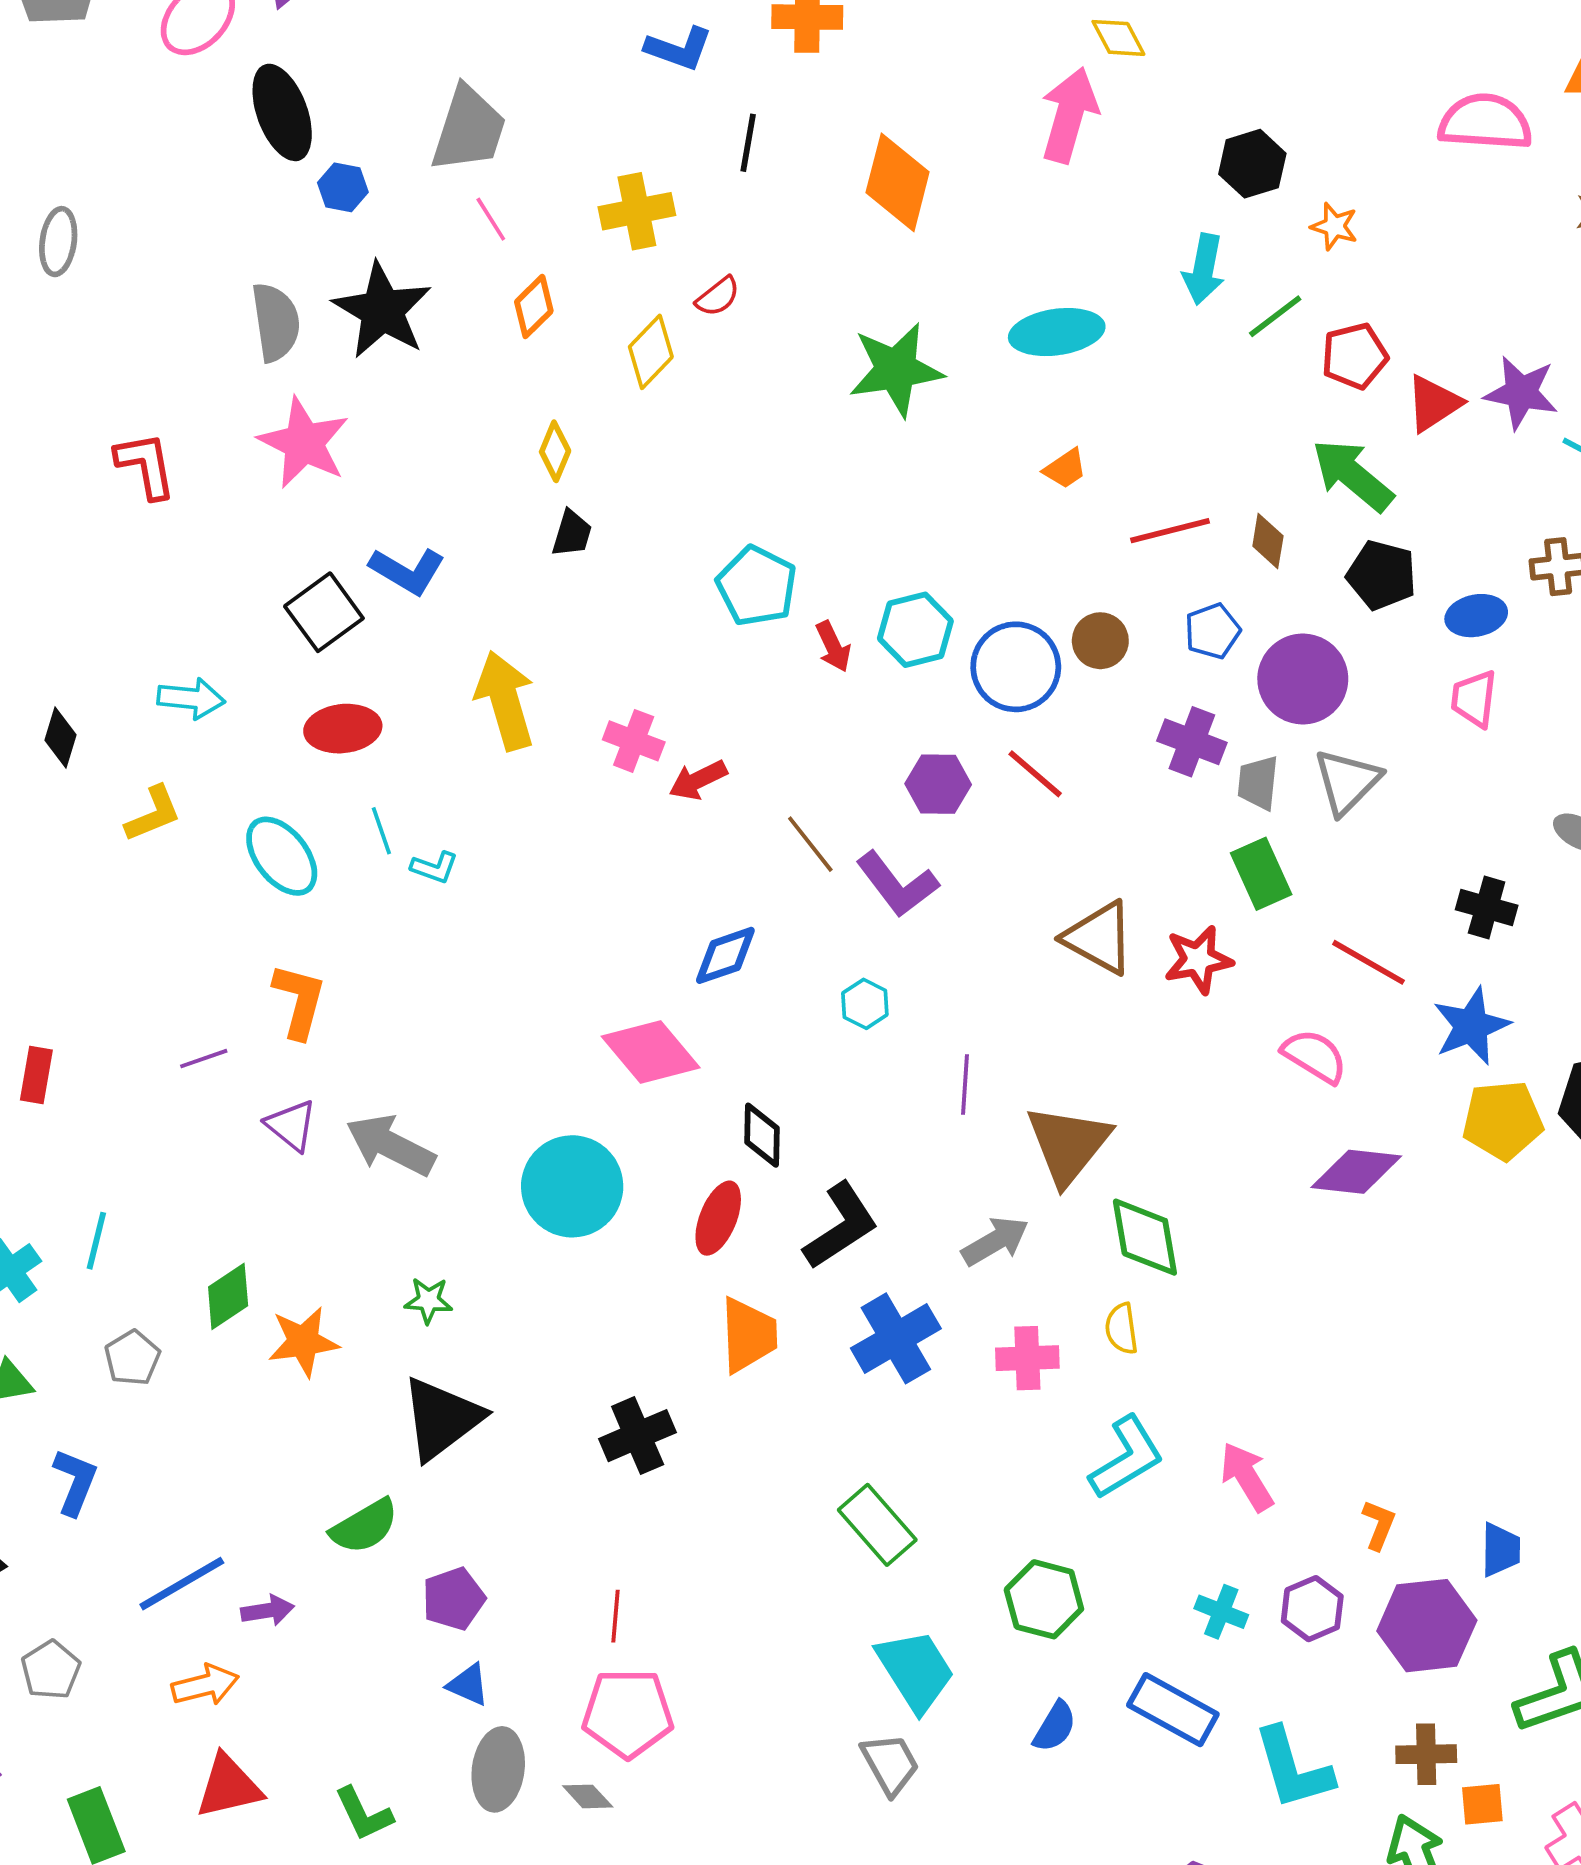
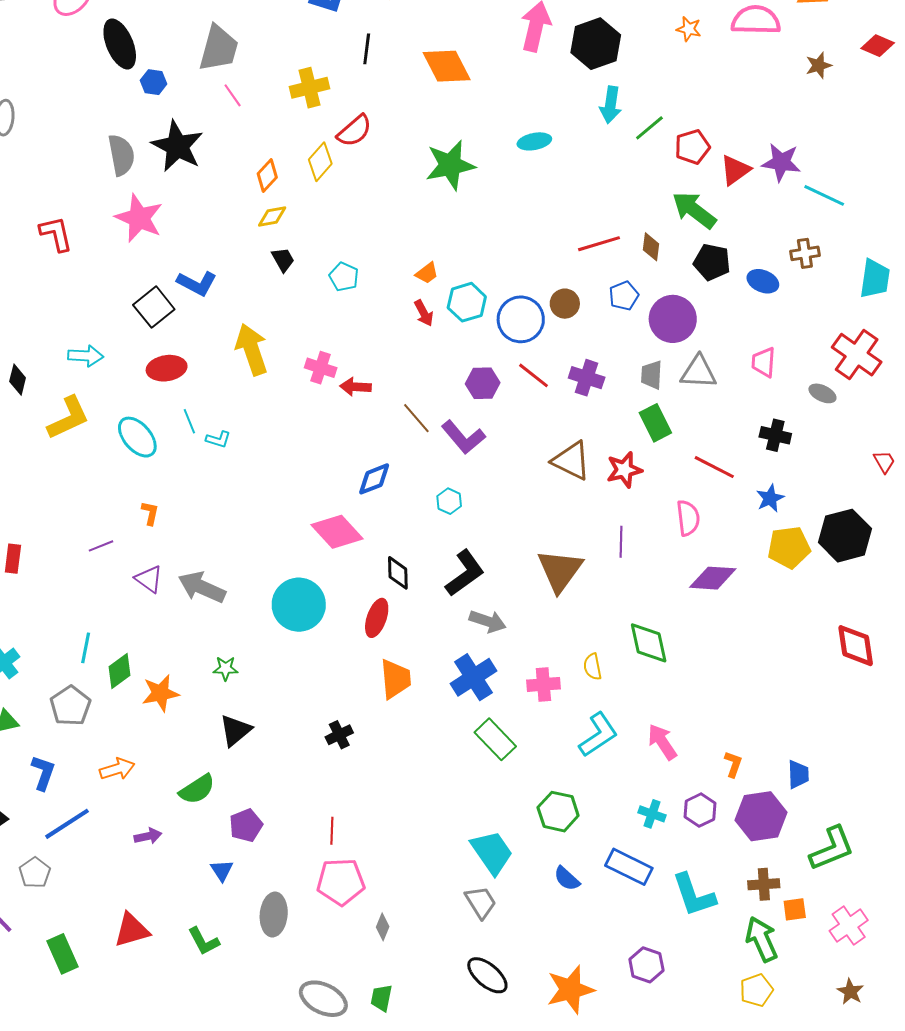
black hexagon: (1252, 164) -> (596, 44), moved, size x1.4
orange diamond: (898, 182) -> (447, 66), turned -39
orange star: (1334, 226) -> (689, 29), moved
red semicircle: (718, 297) -> (354, 131), size x1.5
orange diamond: (534, 306) -> (267, 176), moved
cyan ellipse: (1057, 332) -> (534, 141), size x0.7
yellow diamond: (555, 451) -> (272, 217), turned 60
orange trapezoid: (1065, 469) -> (427, 273), moved
black trapezoid: (572, 533) -> (283, 260), turned -44
cyan pentagon: (757, 586) -> (344, 277), moved, size x0.7
blue ellipse: (1476, 616) -> (763, 281), turned 36
pink trapezoid: (1474, 699) -> (764, 362), moved
purple cross: (1192, 742) -> (587, 378), moved
red arrow: (698, 780) -> (356, 387), turned 32
gray triangle: (1347, 781) -> (699, 372), turned 51
yellow L-shape: (153, 814) -> (68, 418), size x1.4
orange L-shape: (299, 1001) -> (150, 513), size x0.6
blue star: (1471, 1026) -> (770, 498), size x0.7
pink semicircle: (1315, 1056) -> (688, 518), turned 54
purple line: (965, 1084) -> (621, 542), moved
black L-shape: (841, 1226) -> (465, 573), moved
green diamond: (1145, 1237) -> (649, 643), moved
cyan line: (96, 1241) -> (86, 648), moved
gray arrow: (995, 1241) -> (488, 621), moved, turned 51
gray pentagon: (132, 1358) -> (70, 706), size x1.4
black triangle: (442, 1418) -> (235, 730), size x0.7
black cross: (638, 1436) -> (339, 735), size x0.7
green rectangle: (877, 1525) -> (495, 739), moved
blue line: (182, 1584) -> (67, 824), moved
orange arrow: (205, 1685) -> (117, 769), moved
blue triangle: (468, 1685) -> (222, 870), moved, turned 35
blue semicircle: (1055, 1727) -> (567, 879), turned 104
gray diamond: (588, 1796) -> (383, 927), moved, turned 68

